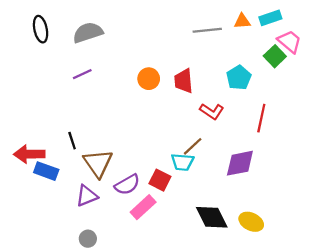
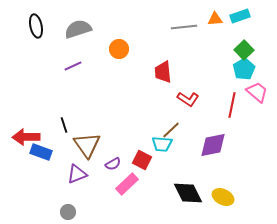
pink trapezoid: (289, 42) -> (257, 92), moved
cyan pentagon: (239, 78) -> (244, 69), moved
orange circle: (149, 79) -> (119, 49), moved
purple semicircle: (127, 185) -> (113, 164), size x0.7
gray circle: (88, 239) -> (68, 212), moved

